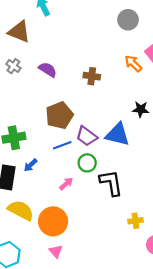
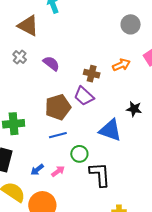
orange arrow: (133, 64) -> (121, 65), moved, turned 108
purple trapezoid: (87, 136) -> (84, 96), moved
blue arrow: (30, 165) -> (37, 170), moved

